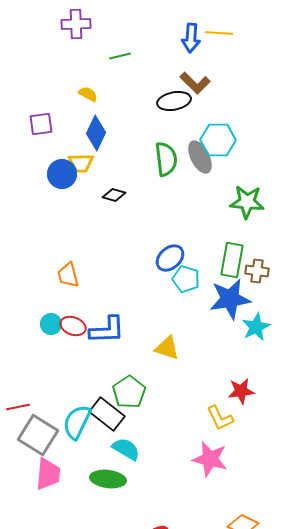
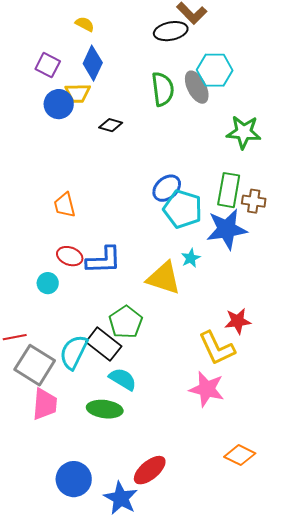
purple square: (41, 124) -> (48, 65), moved, turned 35
cyan pentagon: (186, 279) -> (183, 209), size x1.4
cyan circle: (51, 324) -> (48, 283), moved
cyan star: (256, 327) -> (191, 258), moved, size x0.7
yellow triangle: (167, 348) -> (164, 278), size x1.4
yellow L-shape: (220, 418) -> (217, 348), size x1.4

